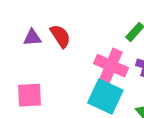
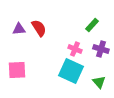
pink cross: (111, 66) -> (75, 49), size x0.6

